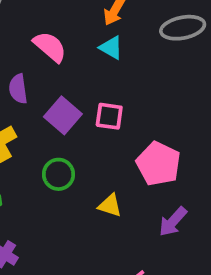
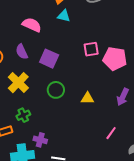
pink square: (109, 116) -> (91, 49), moved
pink pentagon: (158, 164) -> (115, 59), moved

